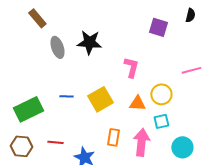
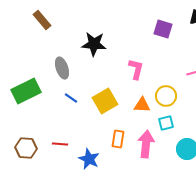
gray ellipse: (57, 47) -> (62, 68), moved
blue line: (66, 96) -> (71, 98), turned 32
green rectangle: (28, 109) -> (26, 91), moved

